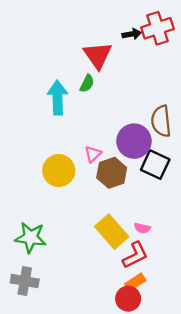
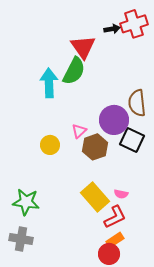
green semicircle: (87, 83) -> (74, 71), size x1.8
yellow circle: (59, 170) -> (50, 145), size x0.7

